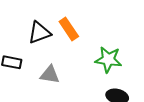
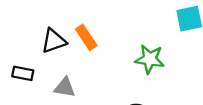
green star: (108, 60) -> (150, 59), moved

